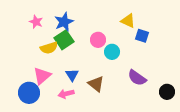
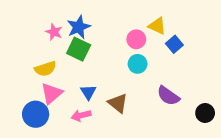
pink star: (36, 22) -> (54, 32), moved
blue square: (142, 36) -> (174, 44), turned 32
green square: (64, 40) -> (79, 49), turned -30
pink circle: (98, 40) -> (136, 39), moved
yellow semicircle: (49, 48) -> (45, 69), moved

